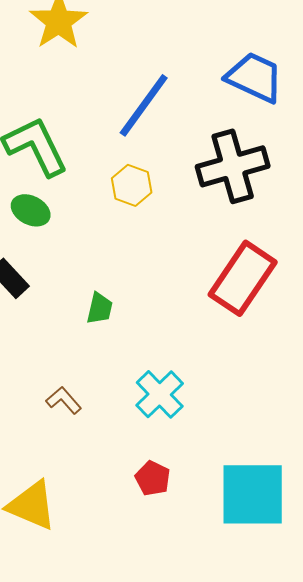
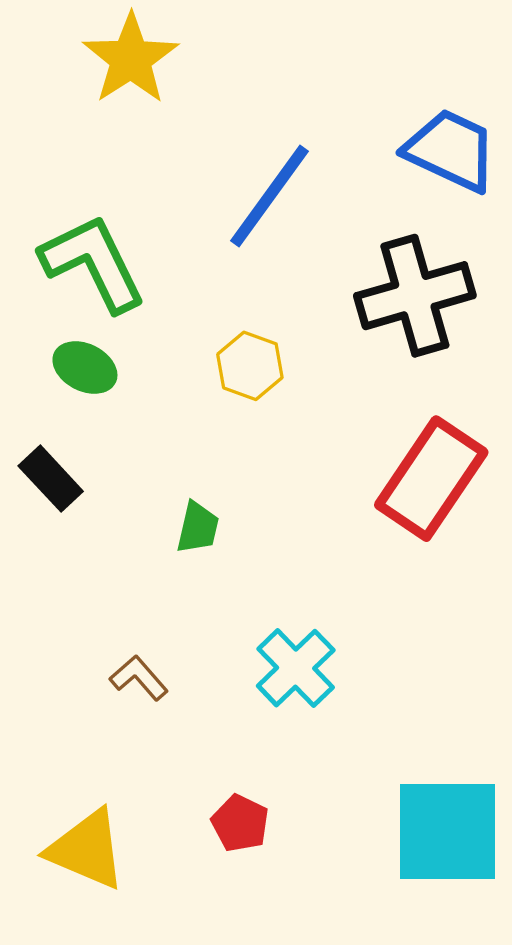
yellow hexagon: (132, 185) -> (250, 366), moved
red pentagon: (153, 478) -> (240, 823), moved

